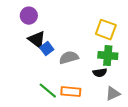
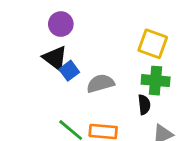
purple circle: (29, 16) -> (61, 24), moved
black semicircle: (100, 73) -> (144, 105), turned -88

